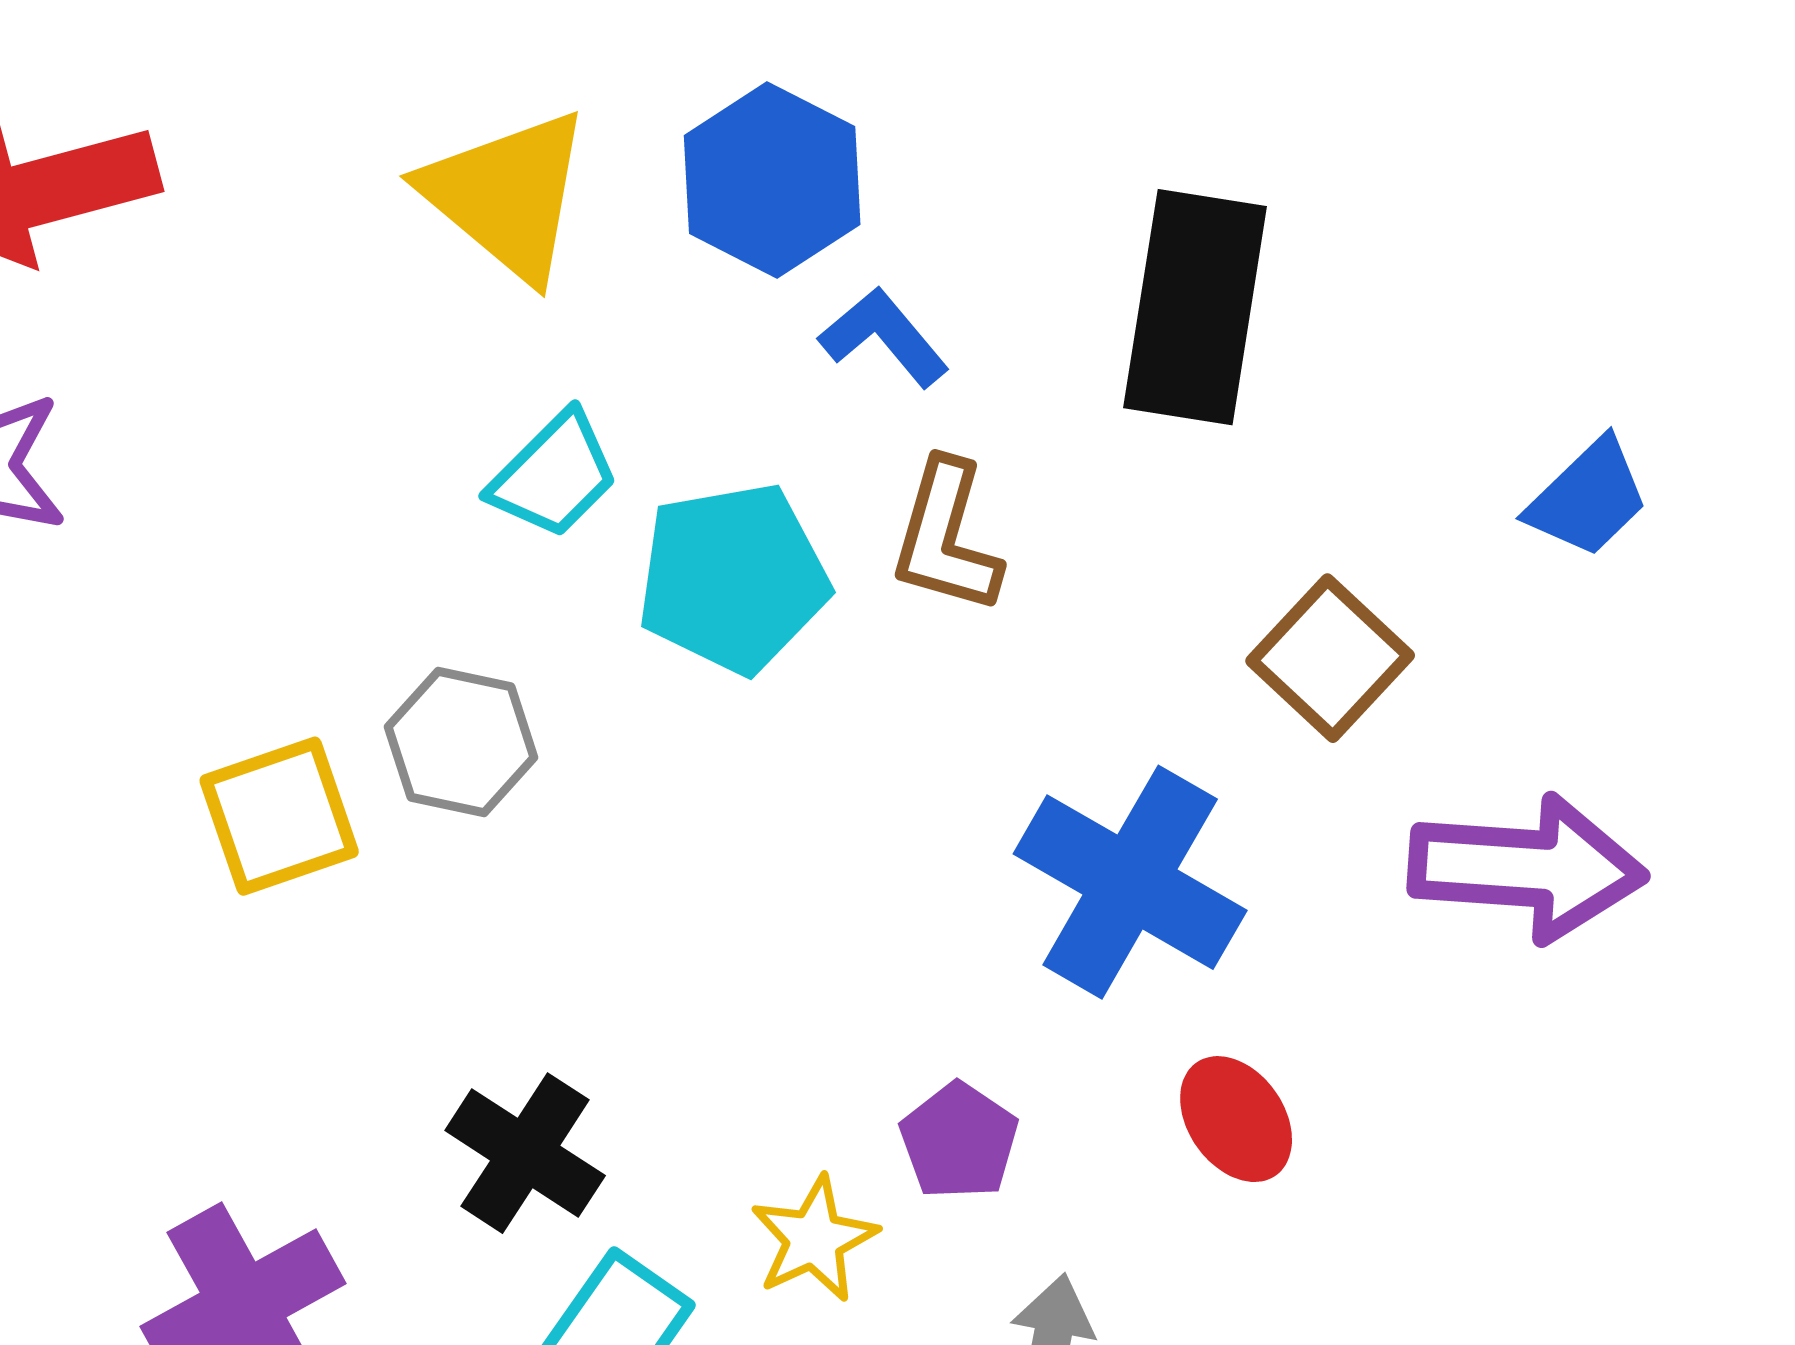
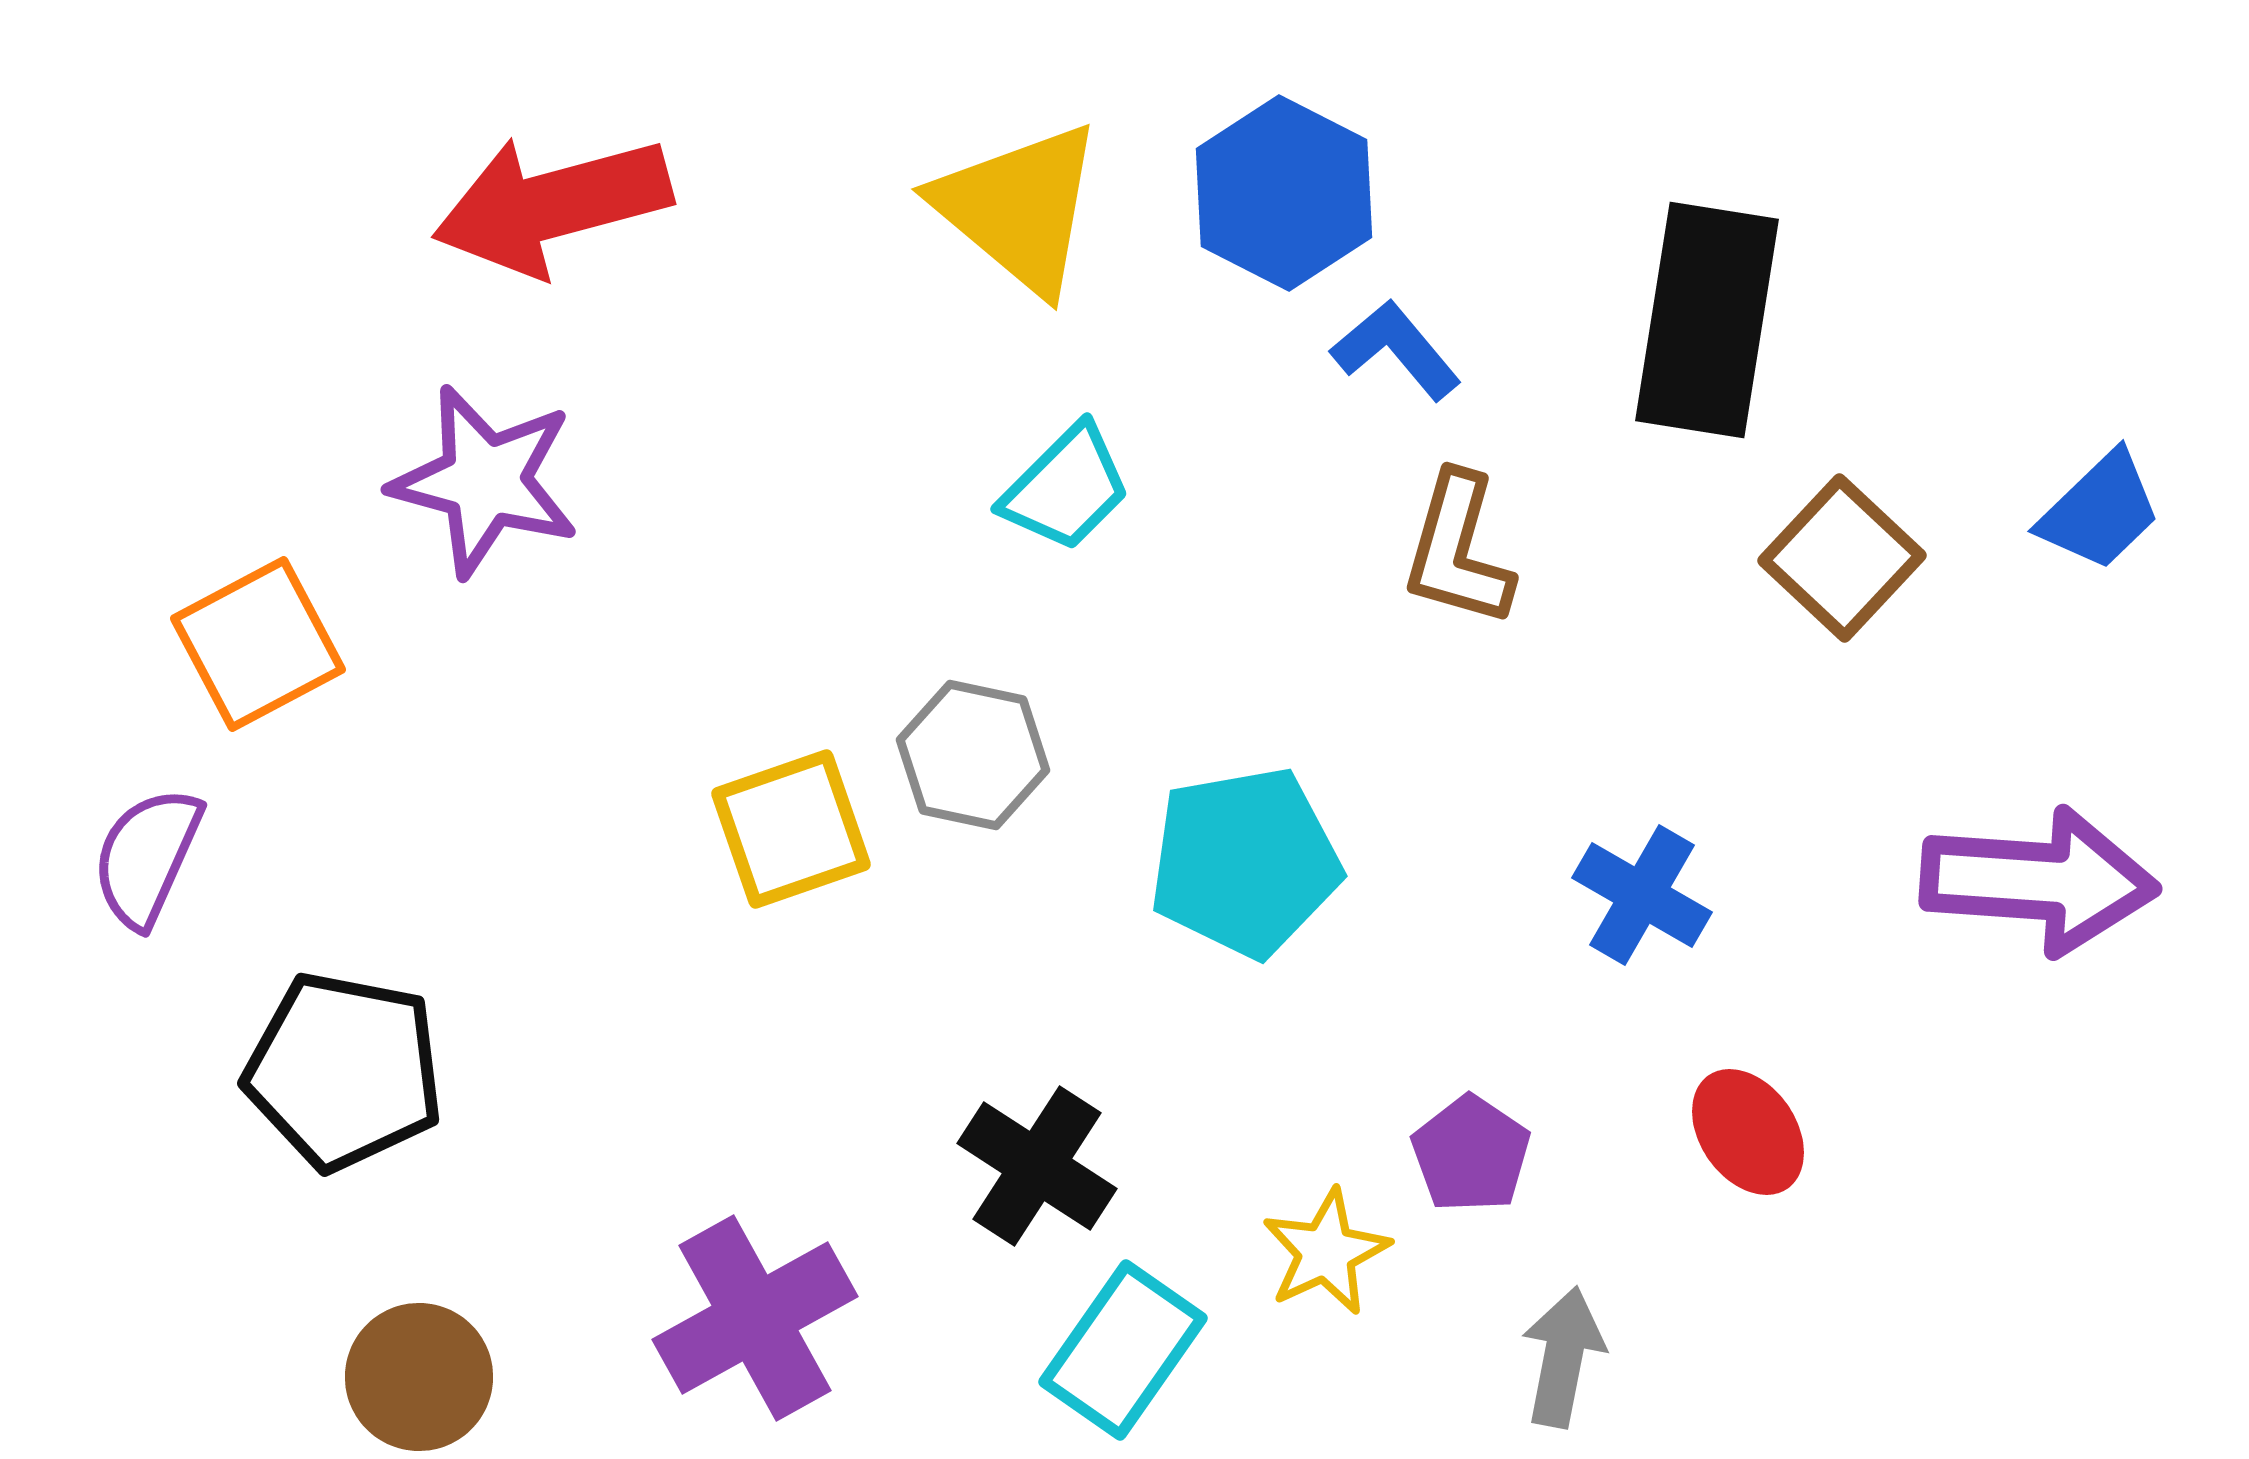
cyan pentagon: (733, 578) -> (1245, 862), moved
brown square: (1330, 658) -> (1842, 558), moved
blue cross: (1130, 882) -> (1642, 895), size x0.6

